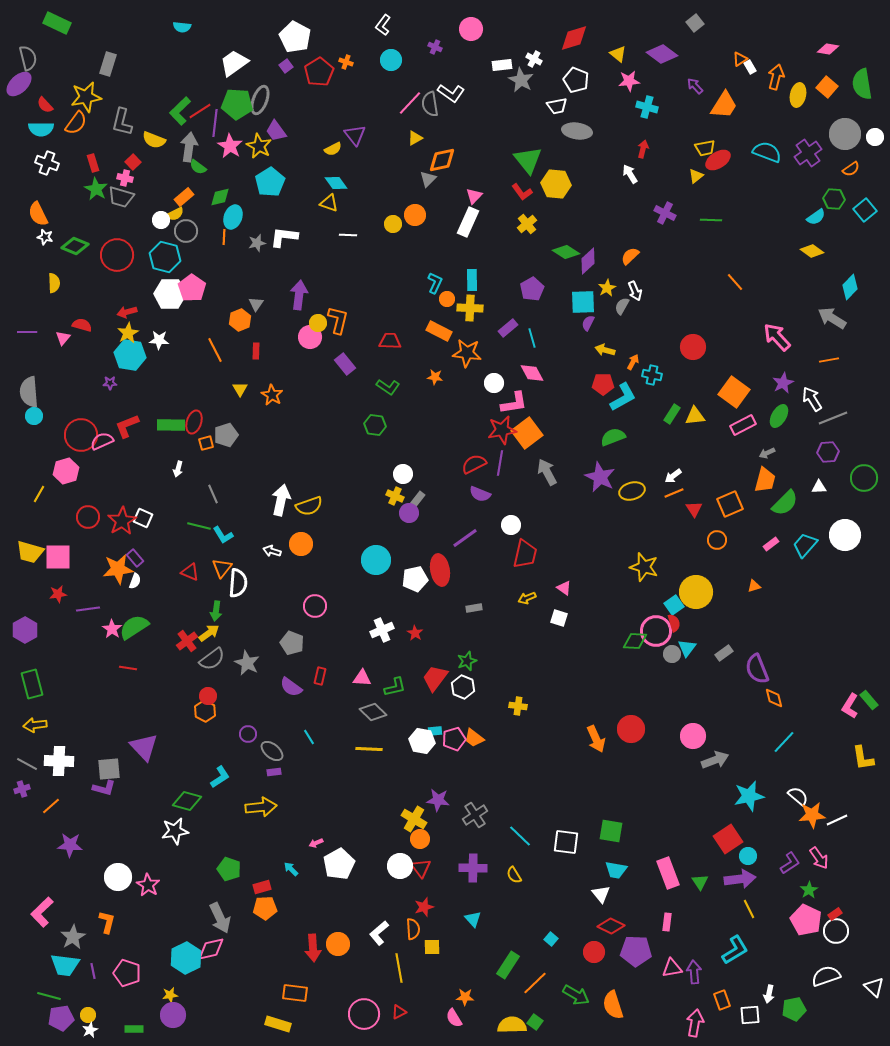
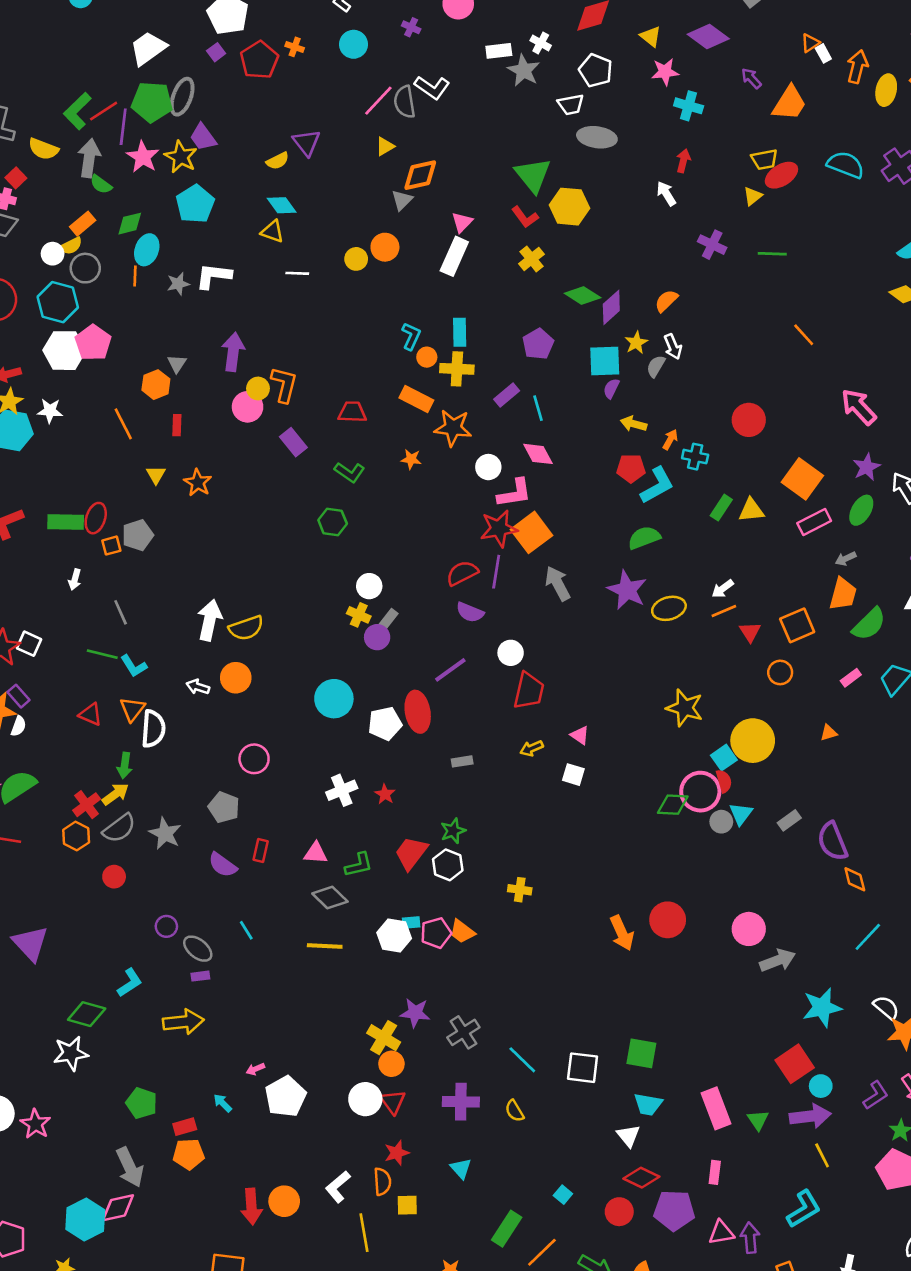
orange hexagon: (205, 711) -> (76, 836), moved

